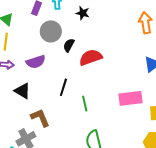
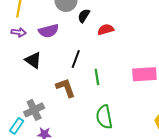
red semicircle: (91, 57) -> (106, 30), size x0.7
brown L-shape: (40, 118) -> (66, 88), moved

